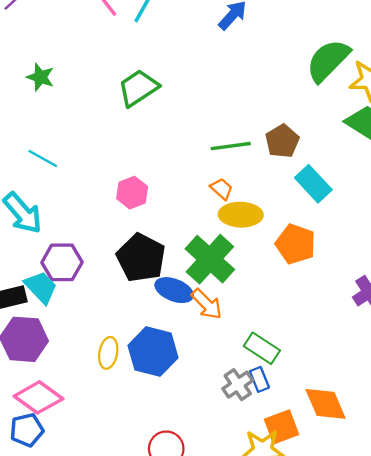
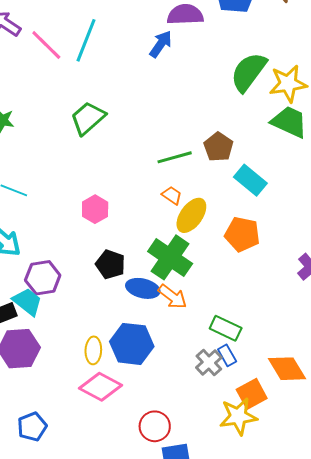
yellow ellipse: (241, 215) -> (191, 215), turned -48
black pentagon: (141, 258) -> (110, 264), size x0.7
pink diamond: (38, 397) -> (100, 387), moved

